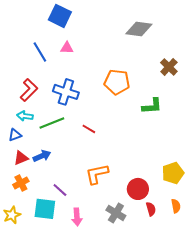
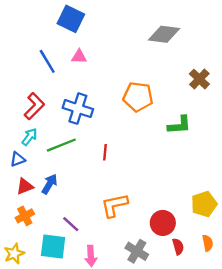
cyan arrow: (25, 116) -> (29, 137), turned 119
red line: (89, 129) -> (105, 152), turned 64
blue arrow: (42, 156) -> (50, 184), turned -36

